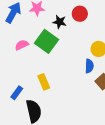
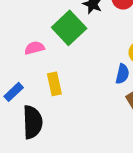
pink semicircle: (22, 45) -> (34, 48), moved

